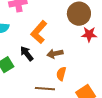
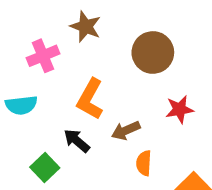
red star: (89, 34) -> (179, 109), moved

